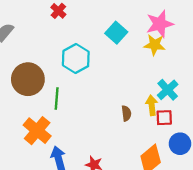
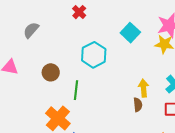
brown circle: (28, 79) -> (51, 72), size x0.6
yellow arrow: (152, 105) -> (144, 88), moved

